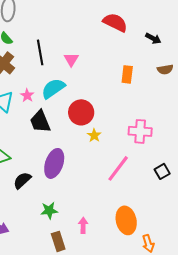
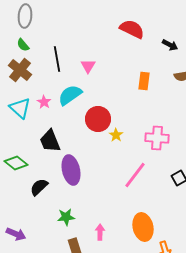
black trapezoid: (40, 121) -> (50, 141), moved
yellow star: (94, 135) -> (116, 135), moved
purple ellipse: (54, 163) -> (71, 170), turned -32

